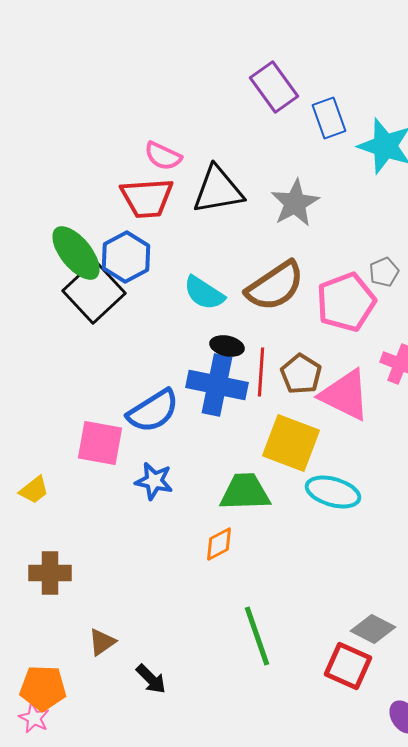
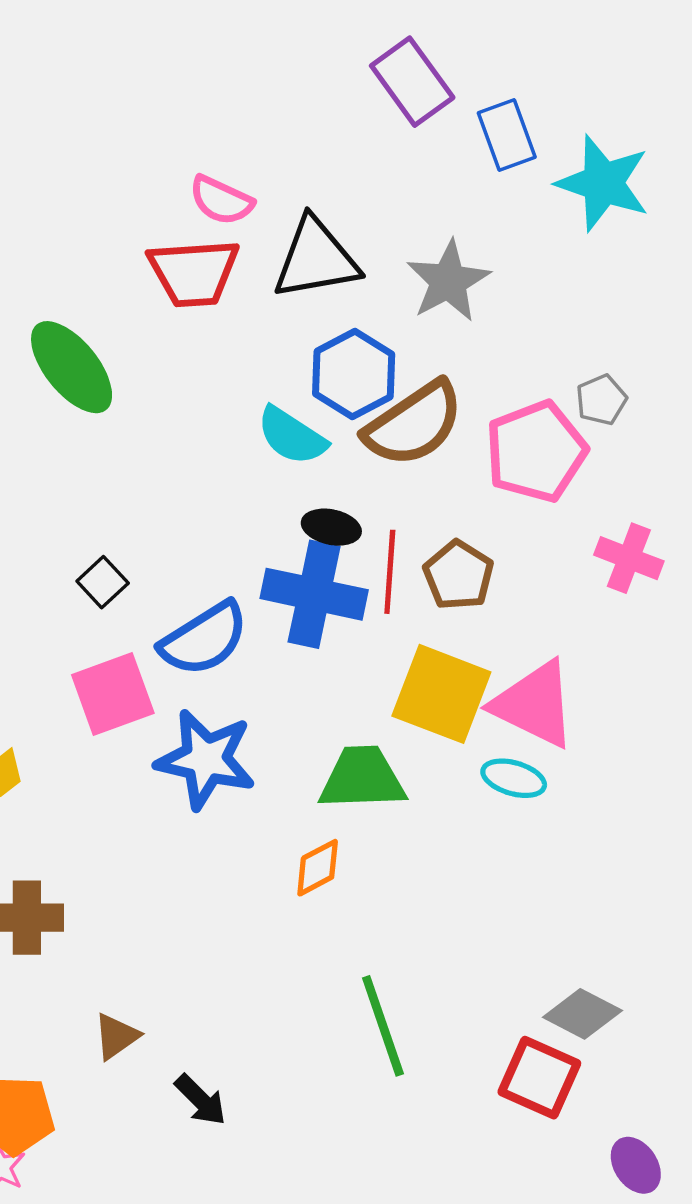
blue hexagon: (126, 257) -> (354, 374), moved
black square: (94, 292) -> (103, 582), moved, size x0.5
pink triangle: (345, 395) -> (534, 704), moved
pink square: (100, 443) -> (113, 694), turned -30
blue star: (154, 481) -> (206, 759), size x1.5
cyan ellipse: (333, 492) -> (514, 778), size x0.7

